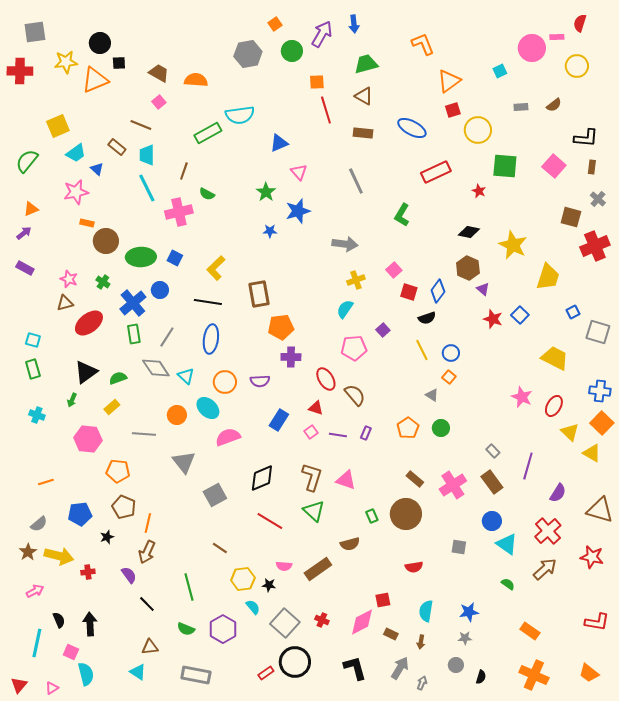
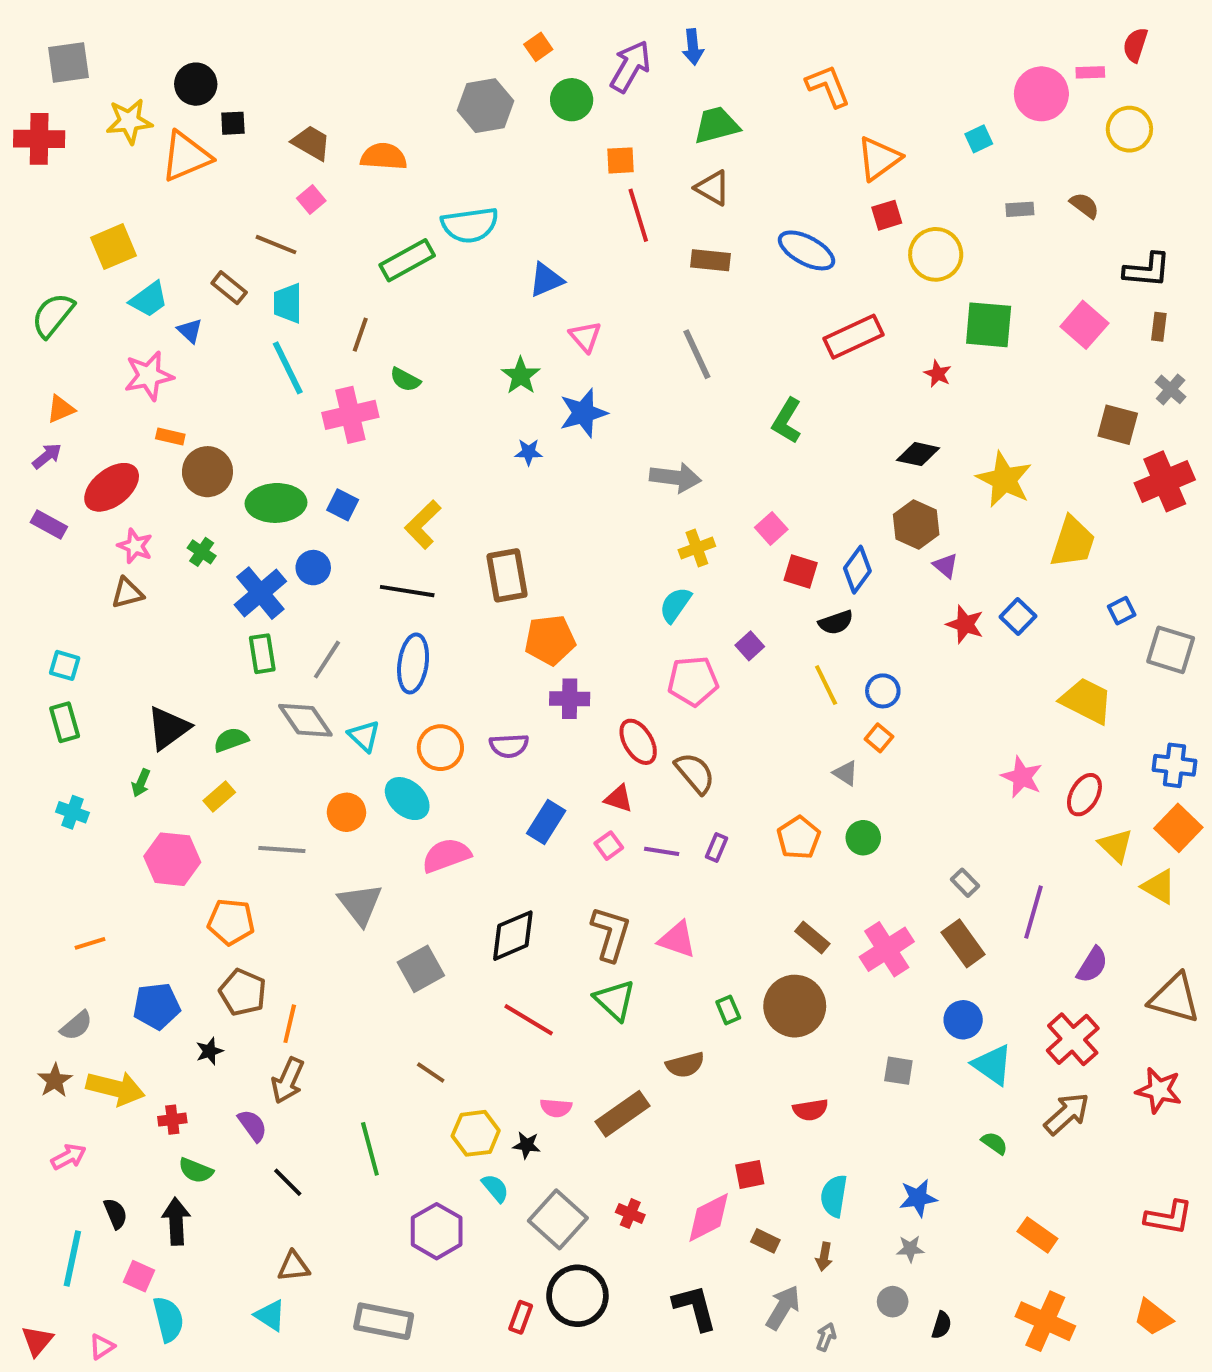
brown semicircle: (554, 105) -> (1084, 205), turned -105
red ellipse: (89, 323) -> (112, 487), moved
green semicircle: (186, 629) -> (196, 1170), moved
red rectangle: (266, 673) -> (521, 1317), turned -35

